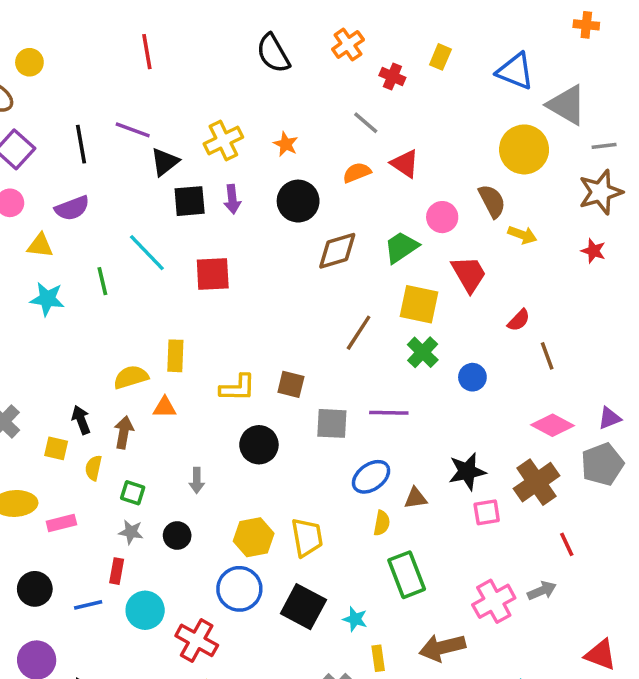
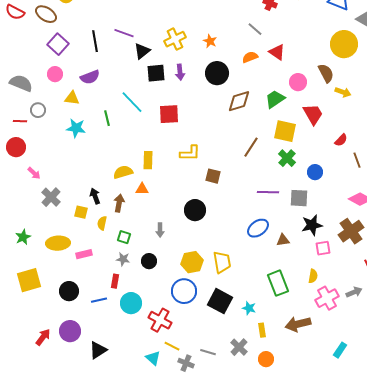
yellow L-shape: (238, 388) -> (190, 153), moved
gray square: (332, 423) -> (299, 198), moved
yellow semicircle: (382, 523) -> (313, 276), moved

